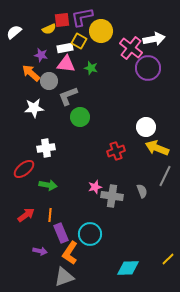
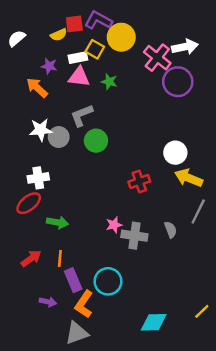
purple L-shape: (82, 17) -> (98, 20), turned 40
gray circle: (49, 81) -> (59, 137), moved
white cross: (46, 148) -> (38, 178), moved

